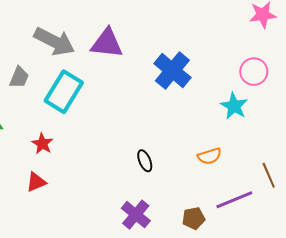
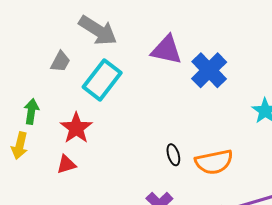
purple triangle: (107, 43) -> (167, 50), moved
red star: (42, 144) -> (76, 128), size x1.5
orange semicircle: (210, 156) -> (214, 162), moved, size x1.6

